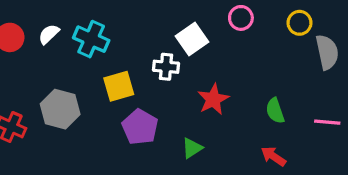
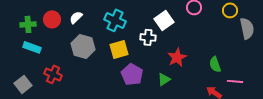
cyan cross: (91, 39) -> (115, 20), moved
gray hexagon: (60, 109) -> (83, 46), moved
pink line: (327, 122) -> (235, 81), moved
green triangle: (192, 148) -> (164, 79), moved

